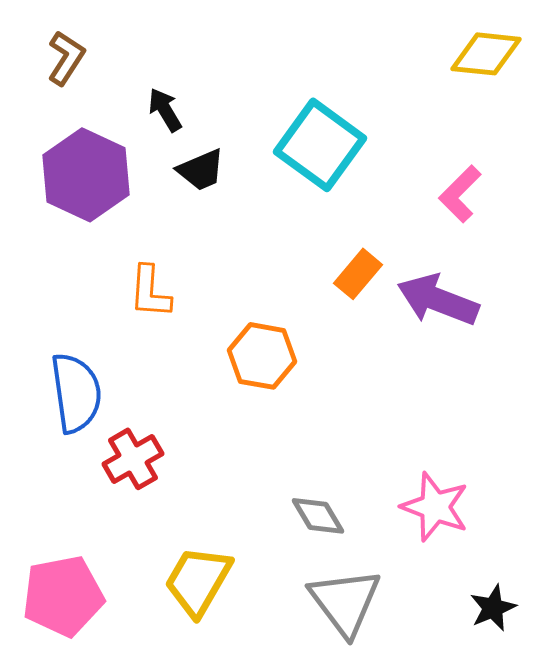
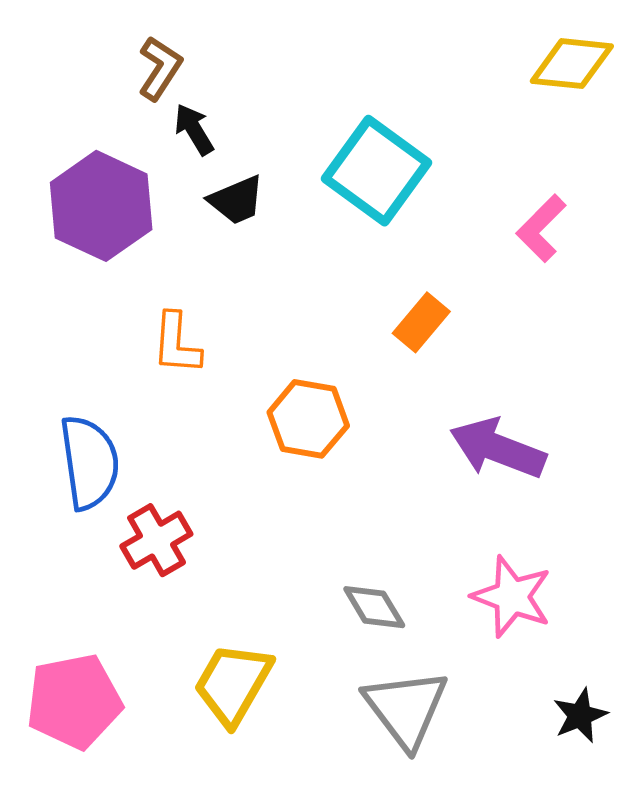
brown L-shape: (66, 58) -> (160, 68), moved
purple arrow: (438, 300) -> (498, 448), moved

